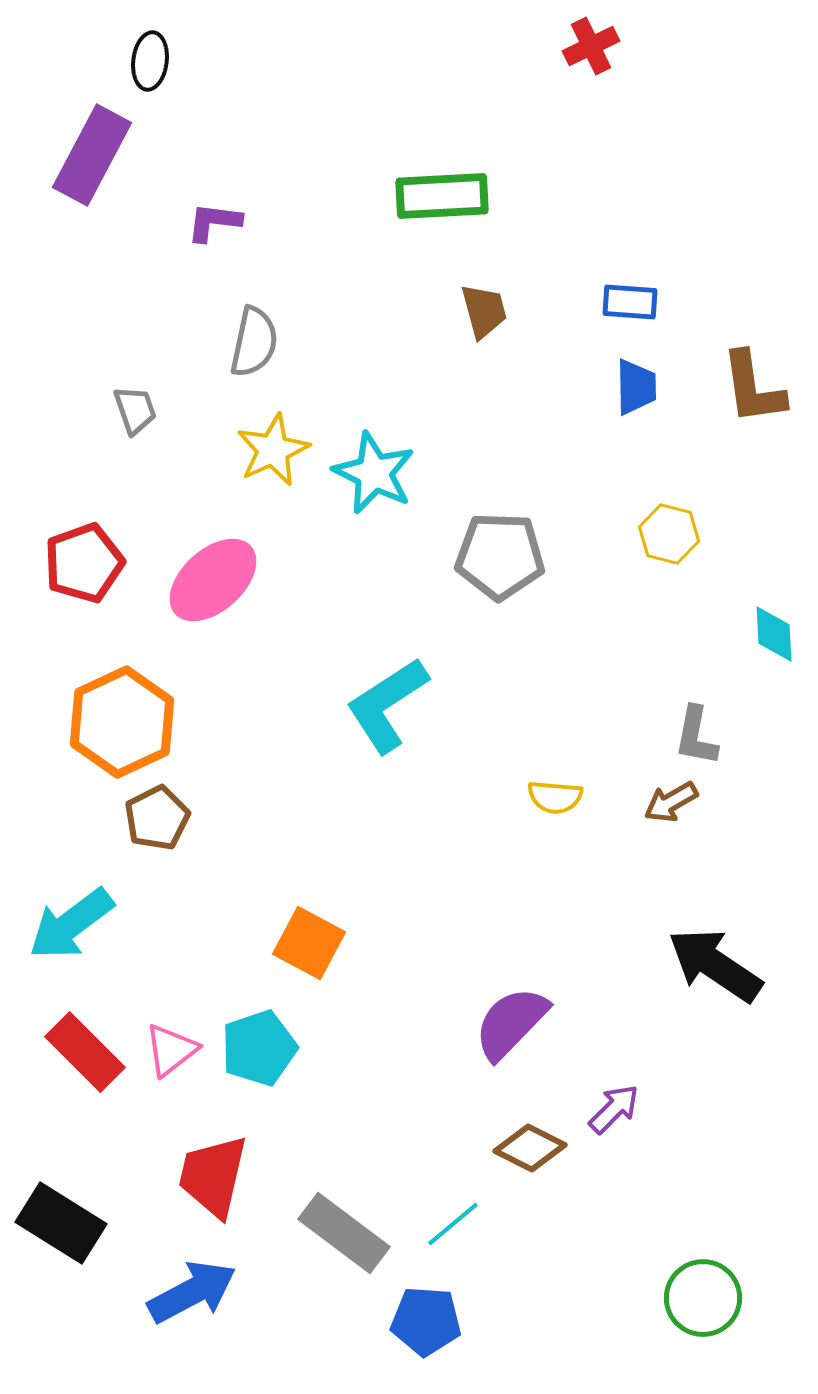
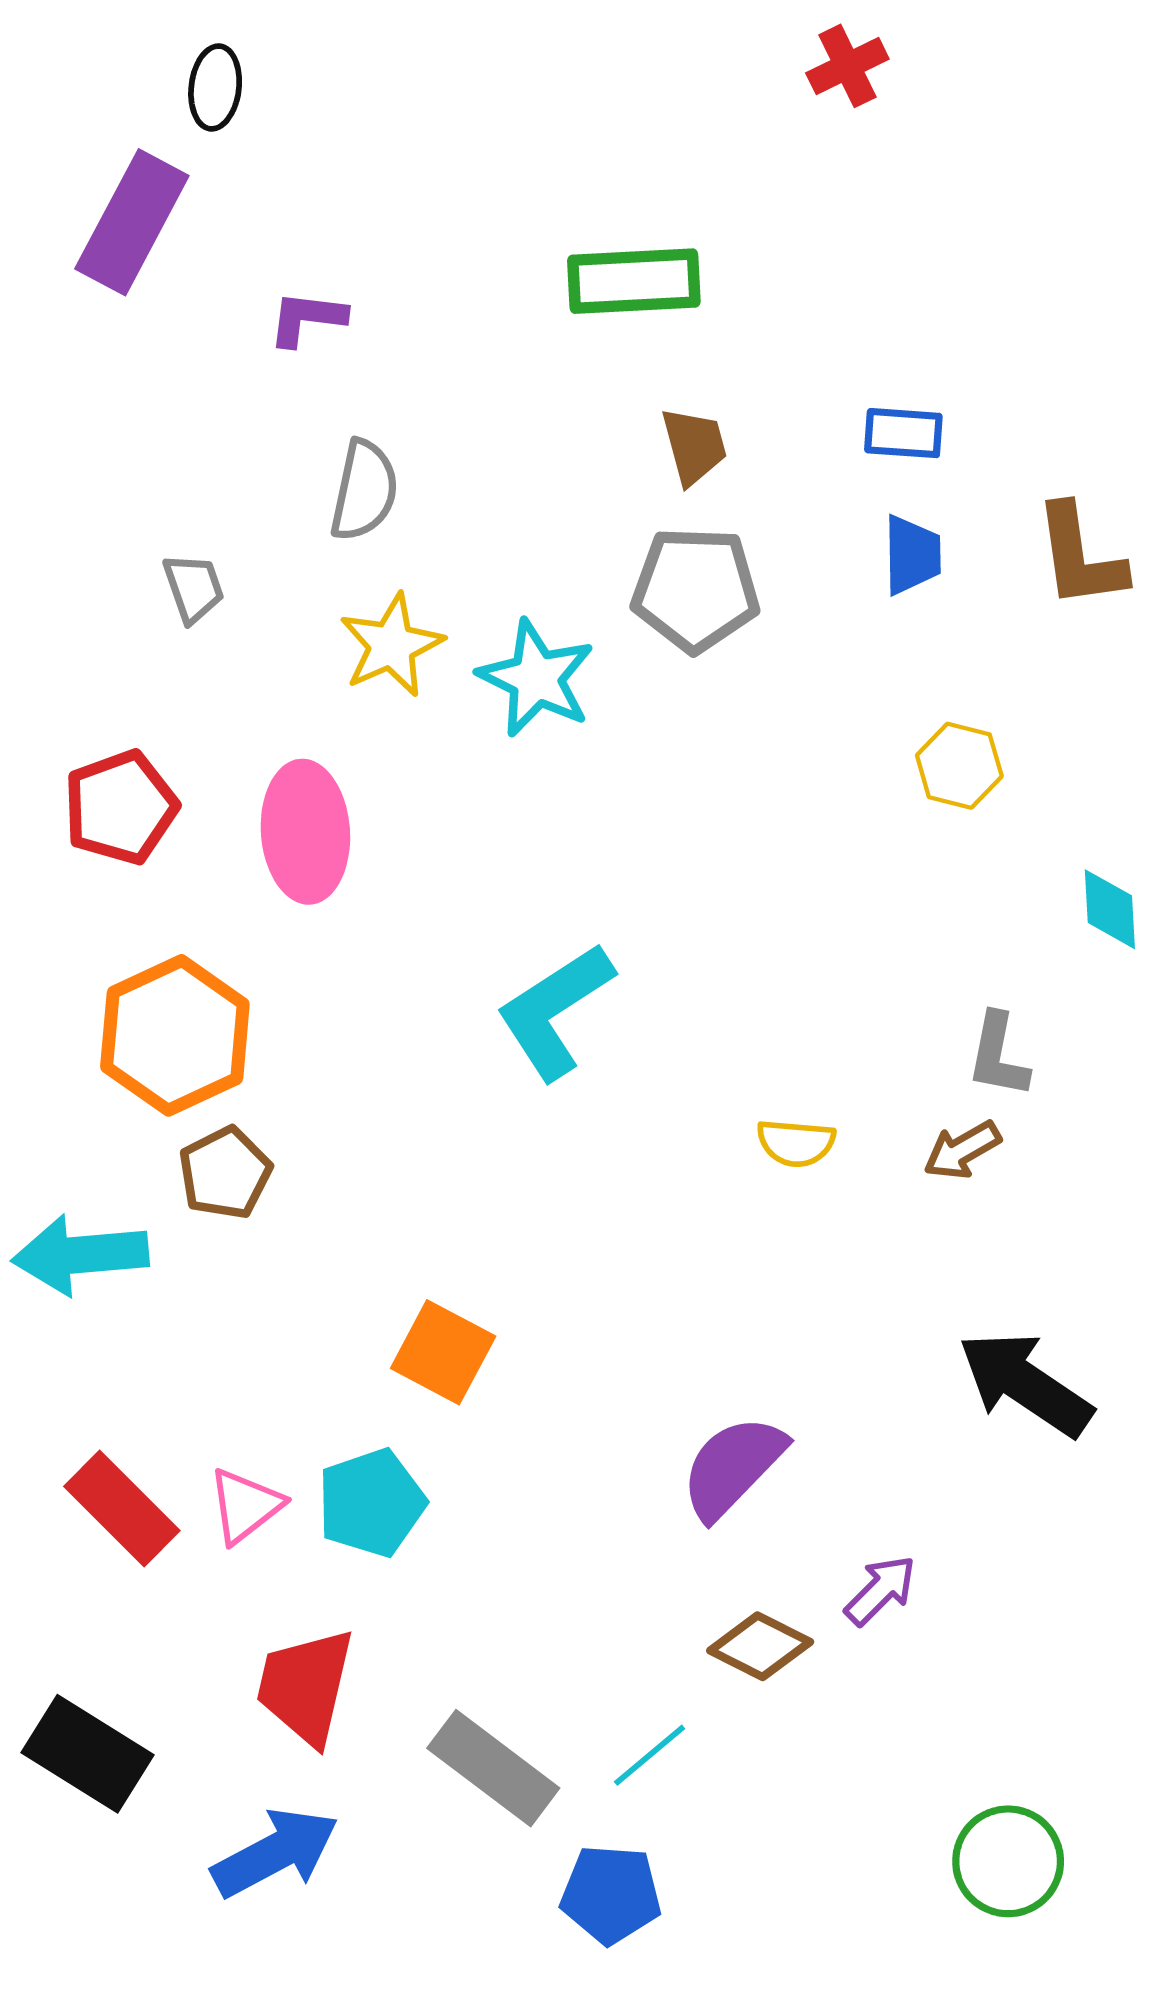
gray pentagon: (500, 556) -> (695, 589), moved
pink ellipse: (213, 580) -> (305, 832), turned -52
cyan arrow: (71, 924) -> (80, 1255), moved, turned 32

